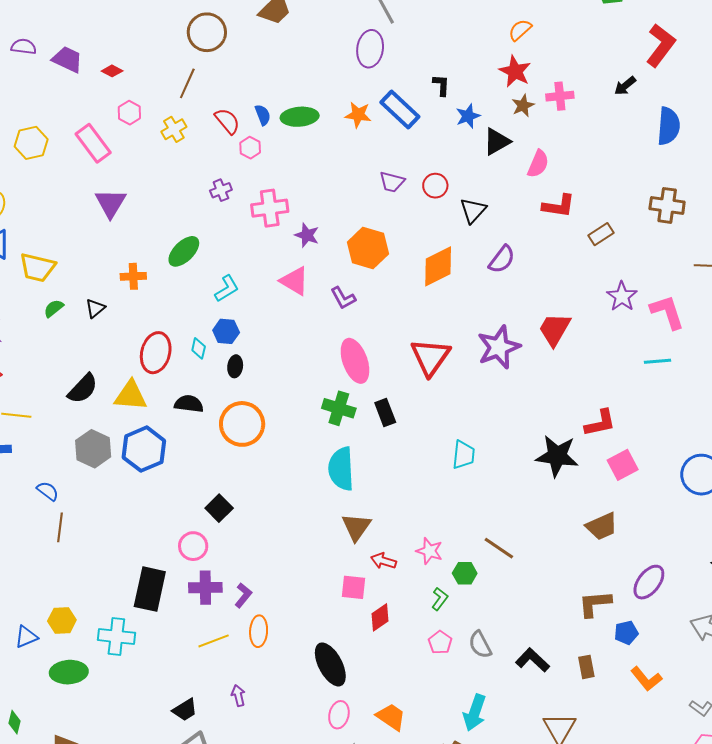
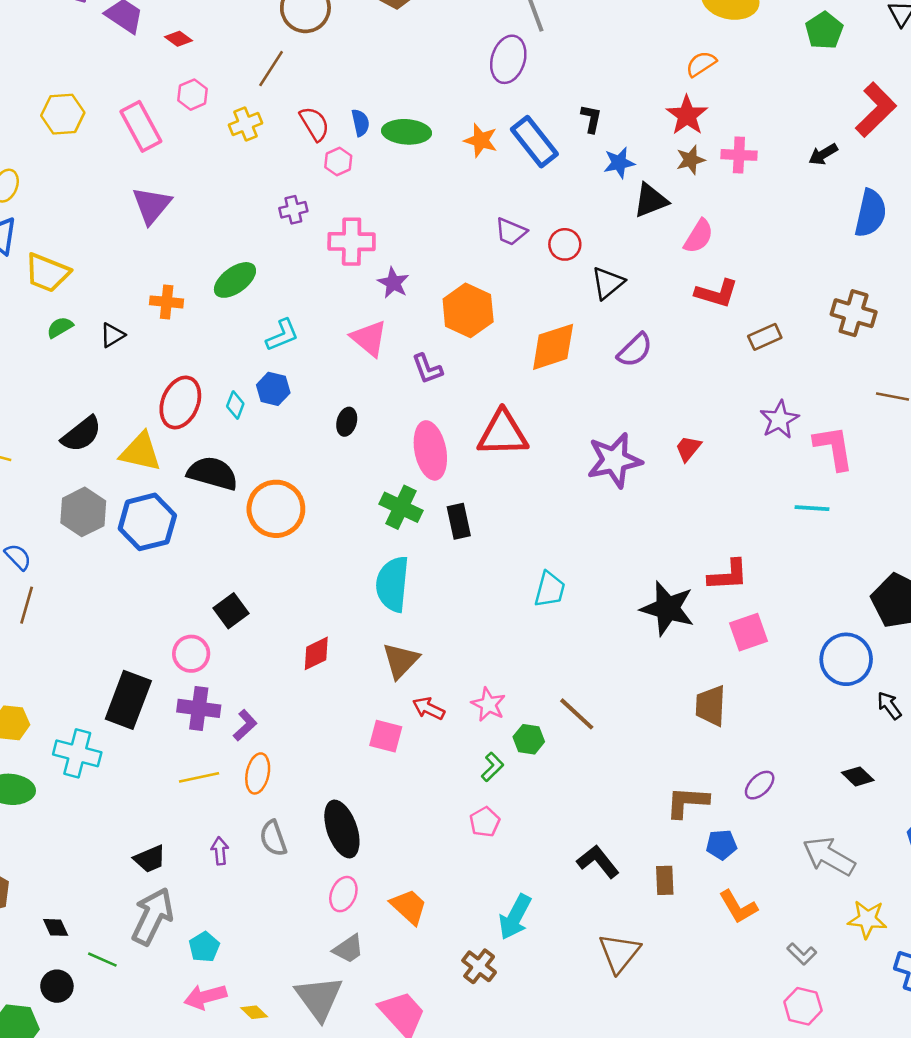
red trapezoid: (555, 329) -> (688, 448), size x0.6
red triangle: (430, 357) -> (503, 433), moved, turned 45
black ellipse: (235, 366) -> (347, 422), moved
black semicircle: (189, 404) -> (213, 473), size x1.4
brown trapezoid: (602, 526) -> (711, 706), turned 108
purple ellipse: (649, 582) -> (760, 785), size x0.7
red diamond: (380, 617) -> (316, 653), moved
gray semicircle: (480, 645) -> (273, 838), moved

